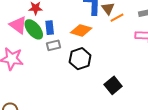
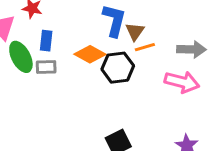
green ellipse: (34, 29) -> (21, 57), moved
black hexagon: (80, 59) -> (118, 68), moved

